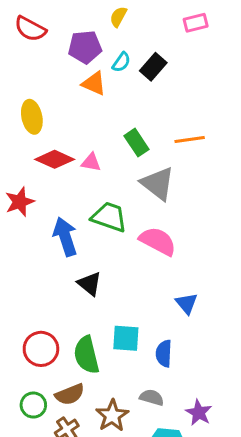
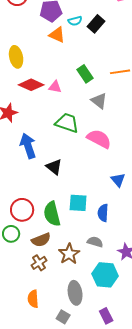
cyan semicircle: (121, 62) -> (75, 21), turned 40
gray triangle: (158, 184) -> (99, 101), size x0.7
blue arrow: (65, 237) -> (28, 146), moved
green circle: (33, 405) -> (11, 234), moved

